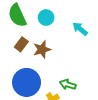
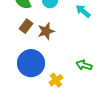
green arrow: (68, 84) -> (84, 65), moved

